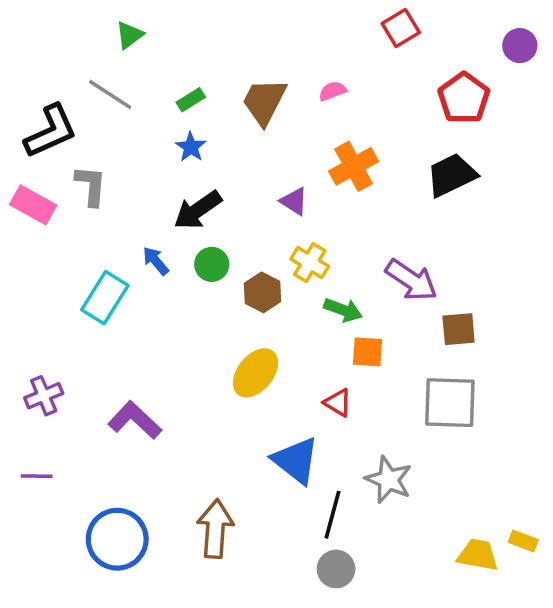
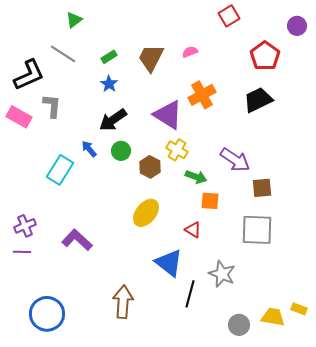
purple triangle: (294, 201) -> (168, 115), size x1.8
purple line: (37, 476) -> (22, 252), moved
blue circle: (117, 539) -> (47, 314), moved
gray circle: (336, 569) -> (239, 325), moved

